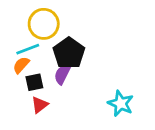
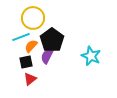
orange semicircle: (21, 65) -> (31, 46), moved
cyan star: (121, 103) -> (91, 56), moved

